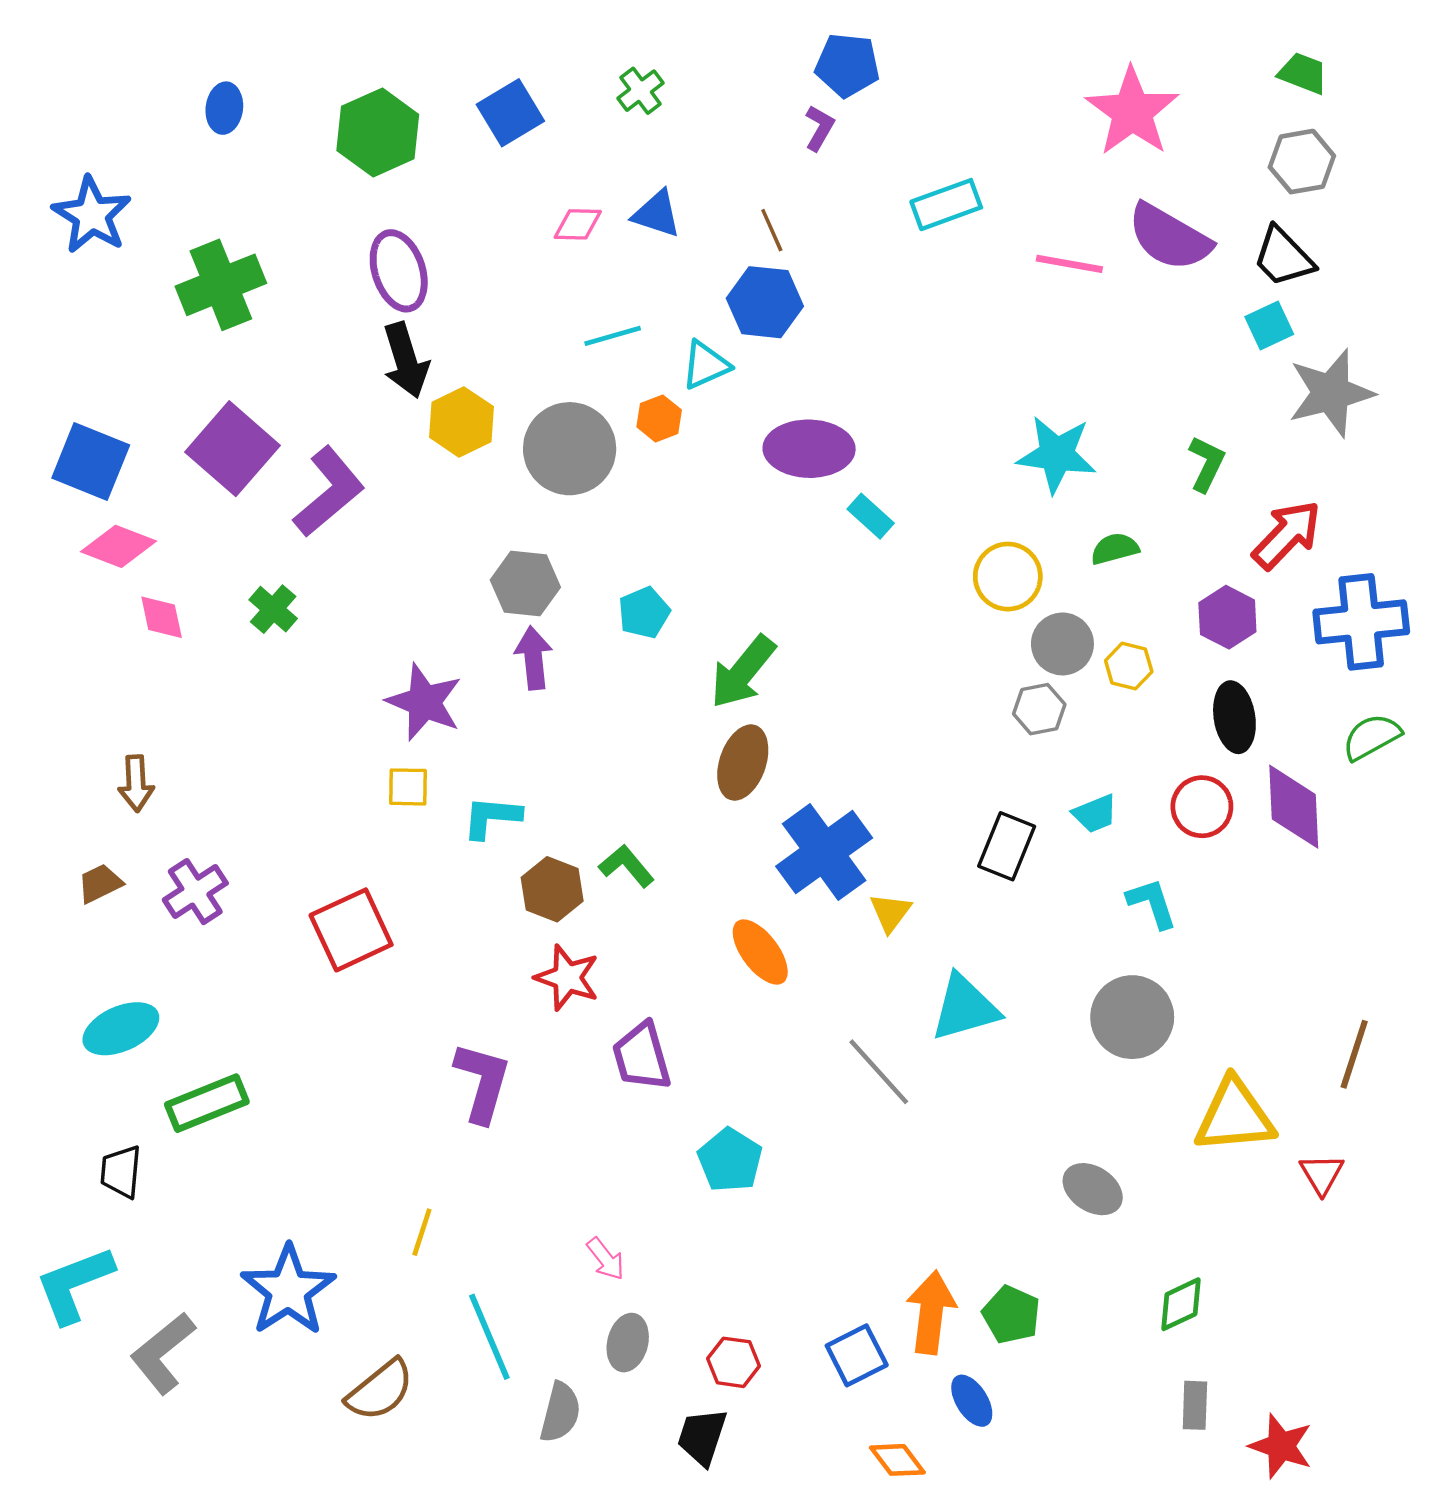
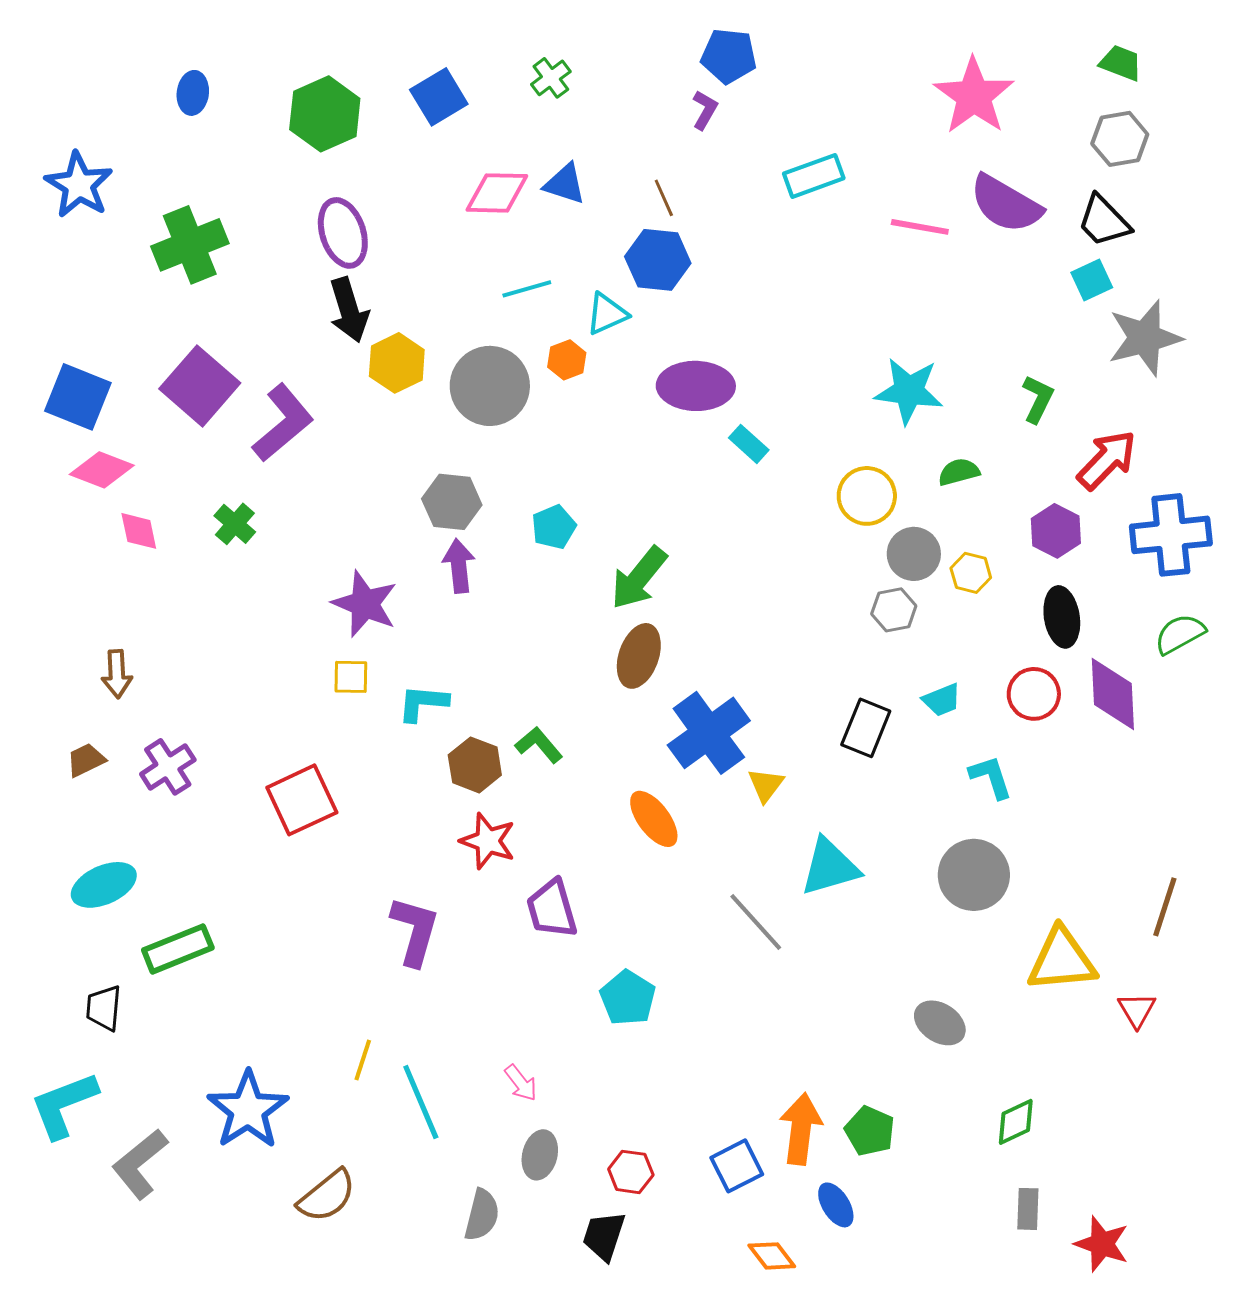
pink diamond: (578, 224) -> (497, 193), size x1.5
cyan line: (489, 1337) -> (421, 1102), moved

